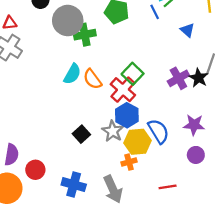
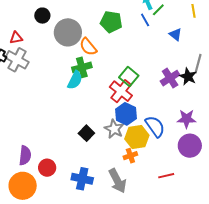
green cross: (85, 35) -> (82, 67), moved
orange semicircle: (92, 79) -> (88, 47), moved
purple circle: (196, 155) -> (190, 146), size x1.5

